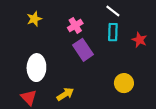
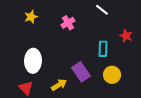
cyan rectangle: (113, 32) -> (103, 49), moved
purple rectangle: (83, 50) -> (81, 72), moved

